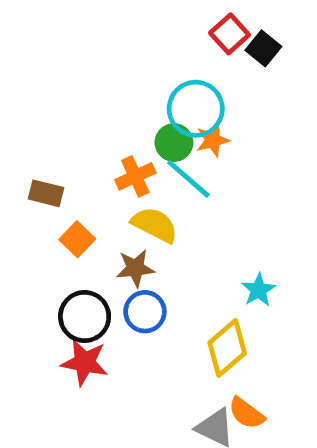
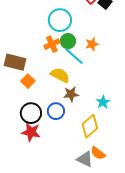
cyan circle: (196, 109) -> (60, 20), moved
orange star: (213, 140) -> (92, 44), moved
orange cross: (135, 176) -> (52, 44), moved
brown rectangle: (46, 193) -> (15, 62), size x1.5
brown star: (135, 268) -> (71, 94), moved

